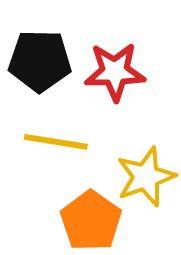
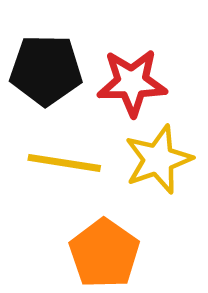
yellow star: (146, 177) -> (158, 159), moved

